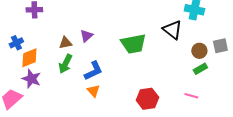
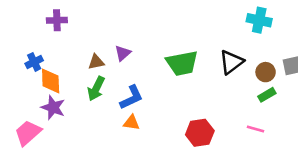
black triangle: (172, 30) -> (231, 62), moved, turned 45
orange diamond: (29, 58) -> (51, 81), turned -70
orange triangle: (93, 91) -> (132, 123), turned -40

